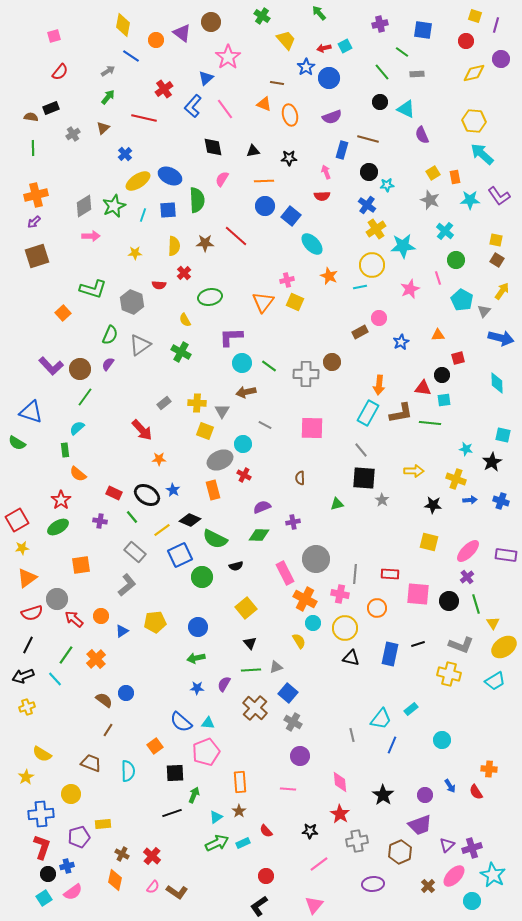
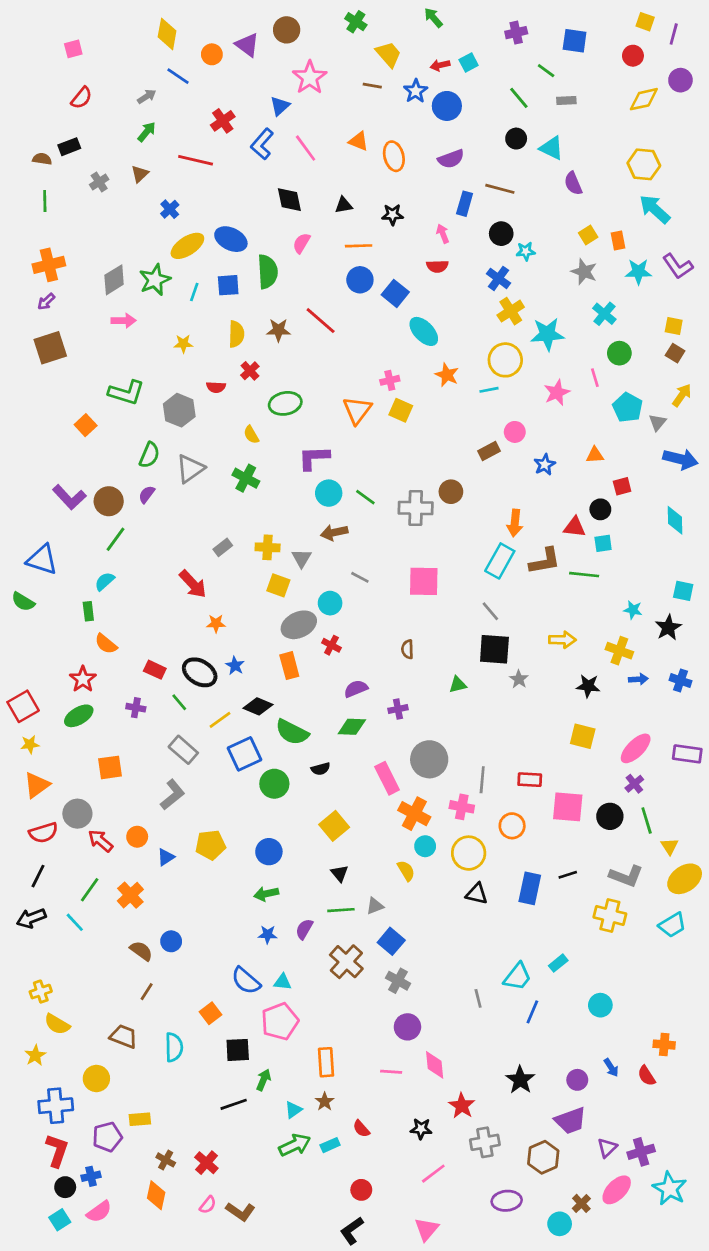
brown line: (277, 83) -> (372, 86), moved
yellow cross: (27, 707) -> (41, 992), moved
pink diamond: (340, 782) -> (435, 1065), moved
cyan circle: (472, 901) -> (560, 1224), moved

